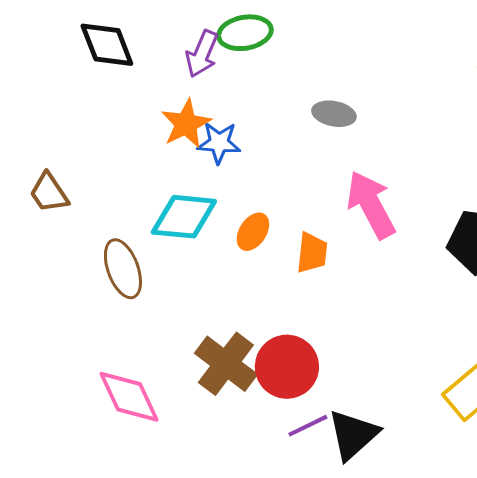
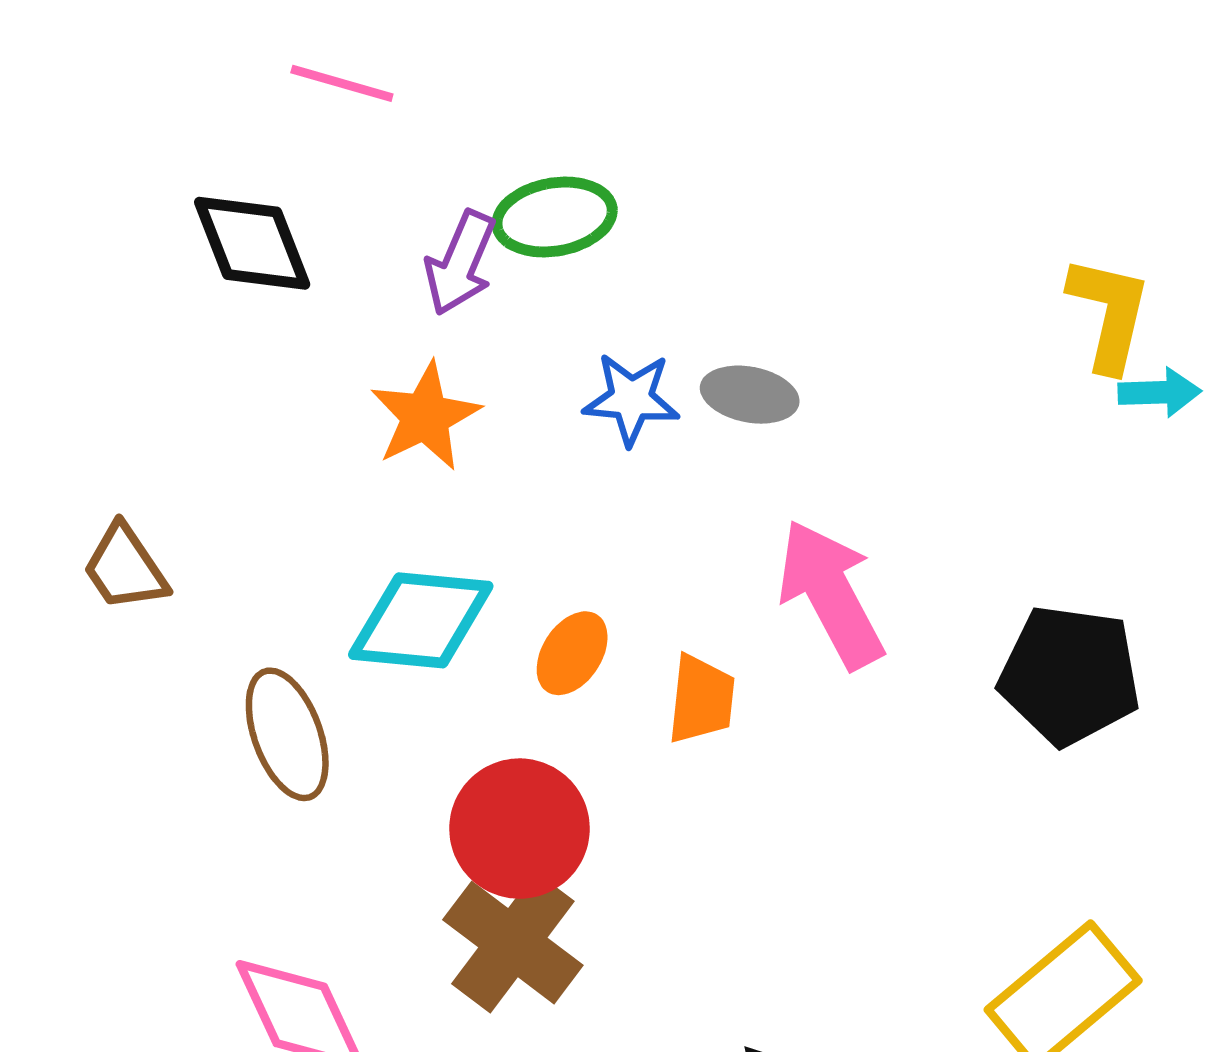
blue star: (219, 143) -> (631, 399), moved
red circle: (287, 367) -> (519, 829), moved

